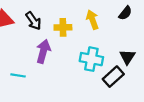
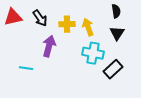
black semicircle: (125, 13) -> (116, 11), moved, turned -48
yellow arrow: (92, 20) -> (88, 27), moved
black triangle: (127, 57) -> (117, 33), moved

